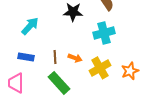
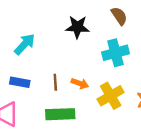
green rectangle: (59, 83) -> (60, 114), turned -50

